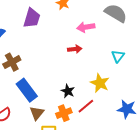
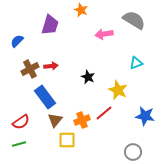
red arrow: (75, 49) -> (51, 66), moved
cyan triangle: (118, 56) -> (136, 63), turned 32
black star: (68, 91) -> (88, 77), moved

